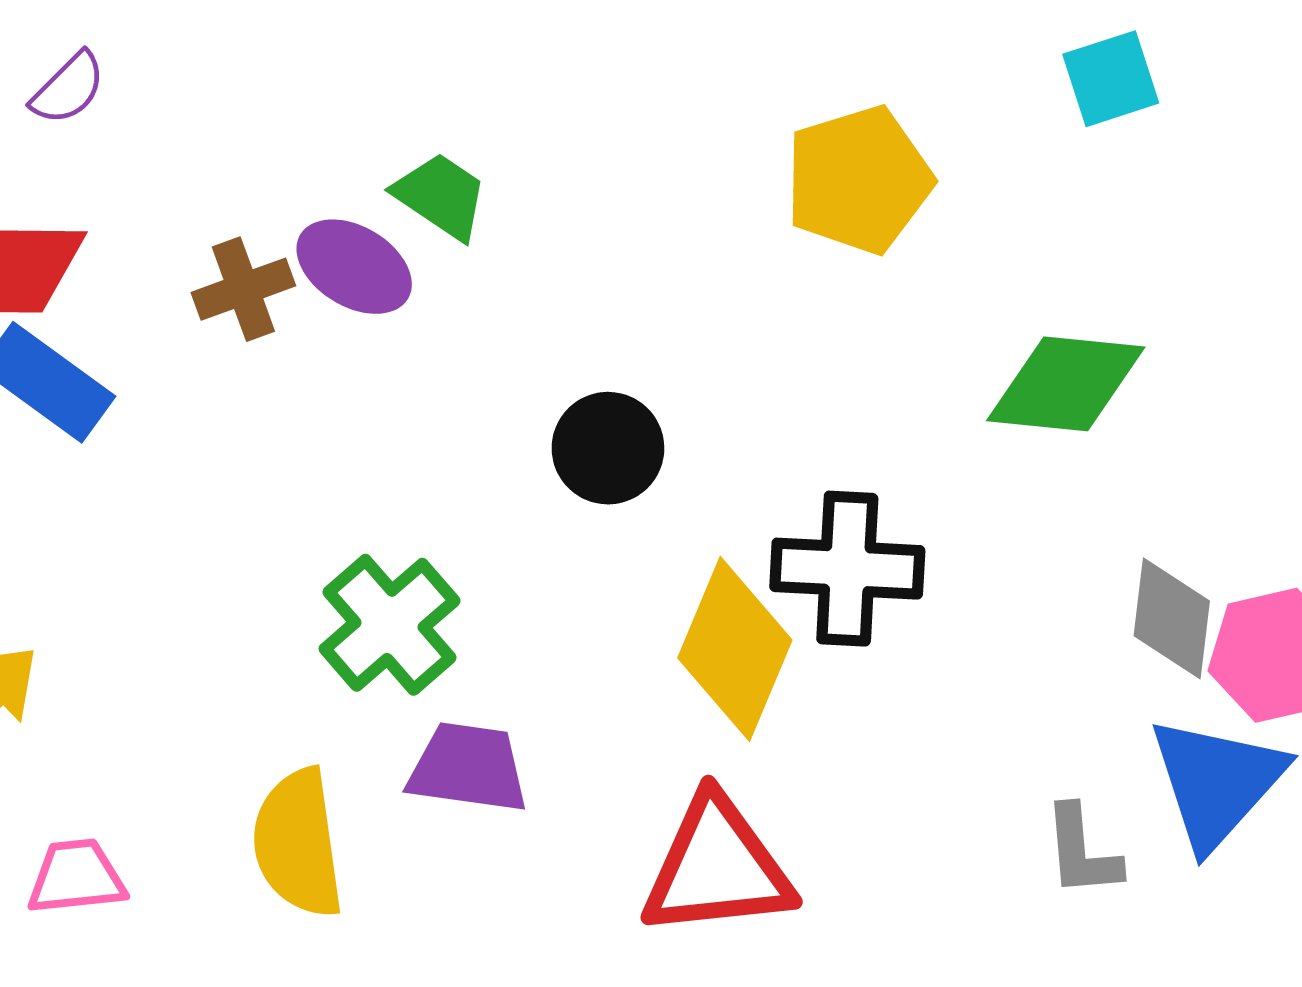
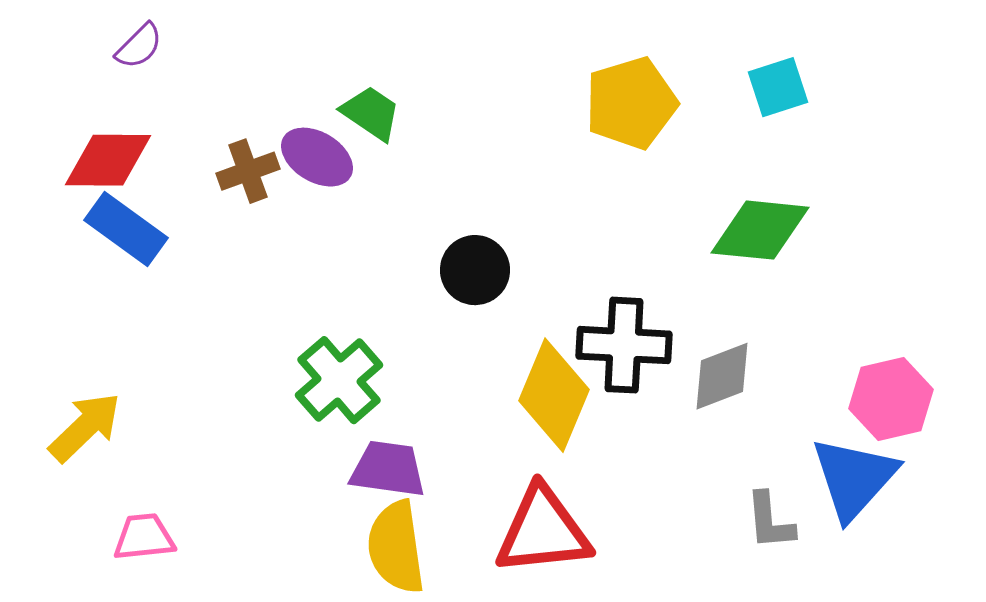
cyan square: (1111, 79) -> (778, 87), moved
gray diamond: (1172, 618) -> (722, 376), moved, turned 62
yellow semicircle: (298, 843) -> (396, 547), moved

